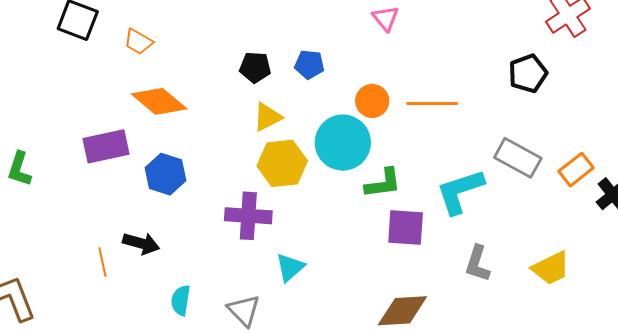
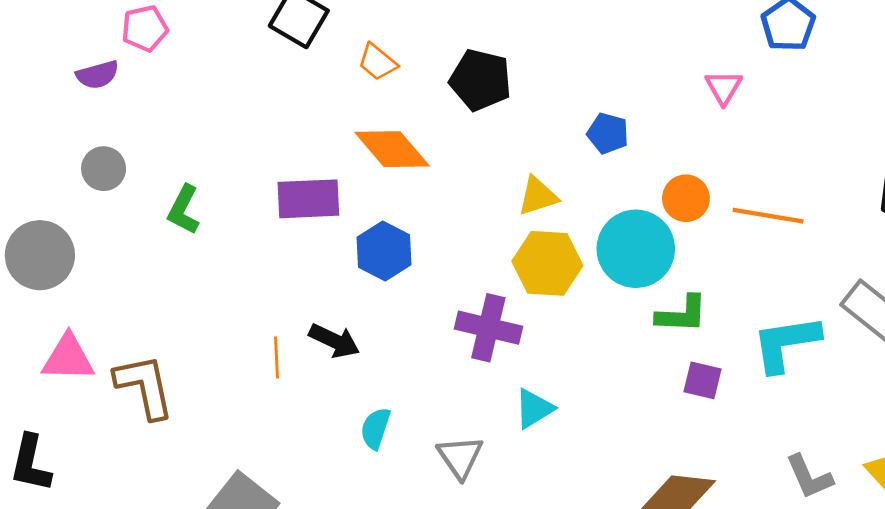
black pentagon: (255, 67) -> (480, 80), moved, size x1.4
purple square: (406, 227) -> (702, 380), size x0.7
gray L-shape: (477, 264) -> (809, 477), moved, turned -51

